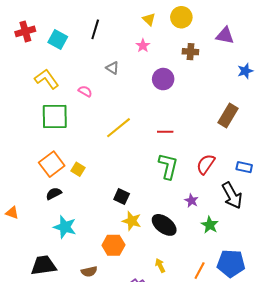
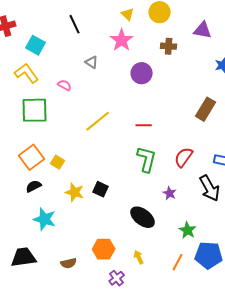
black line: (95, 29) -> (75, 24), turned -42
cyan square: (58, 40) -> (36, 45), moved
pink star: (143, 46) -> (122, 40), size x1.6
yellow star: (132, 221) -> (75, 192), moved
green star: (210, 225) -> (188, 230), moved
orange hexagon: (113, 245) -> (104, 249), moved

